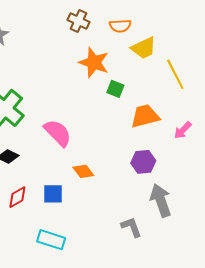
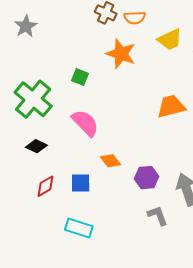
orange semicircle: (120, 26) -> (135, 18), moved
green square: (115, 89) -> (80, 77), moved
purple hexagon: (143, 162) -> (147, 178), moved

